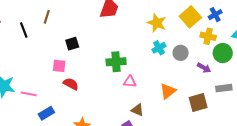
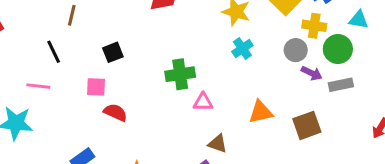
black line: (24, 30) -> (54, 52), moved
gray circle: (181, 53) -> (296, 50), moved
gray rectangle: (224, 88) -> (341, 85), moved
orange triangle: (168, 91) -> (261, 112), turned 30
pink line: (29, 94) -> (38, 86), moved

